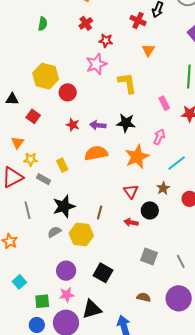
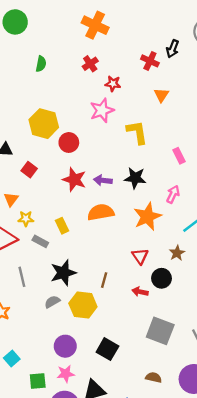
red star: (73, 125) -> (74, 180), size x1.5
gray square: (149, 257) -> (160, 331), size x1.4

